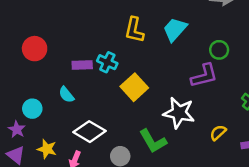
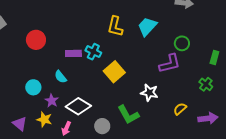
white star: (179, 113) -> (149, 93), size x0.7
purple star: (17, 129) -> (52, 101), moved

